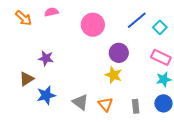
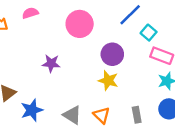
cyan square: (160, 27) -> (149, 33), moved
purple star: (46, 58) -> (51, 63), moved

